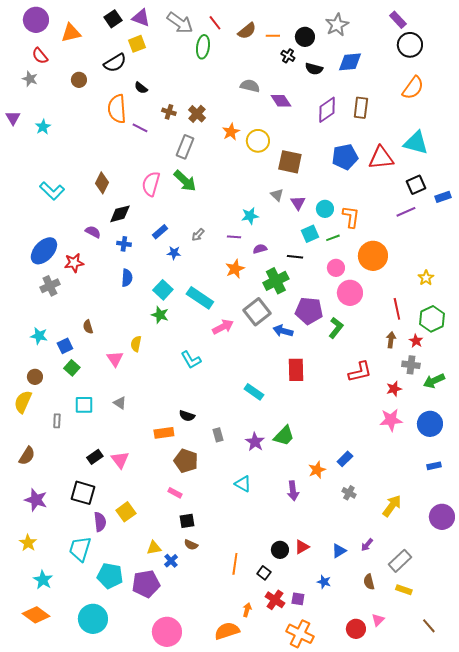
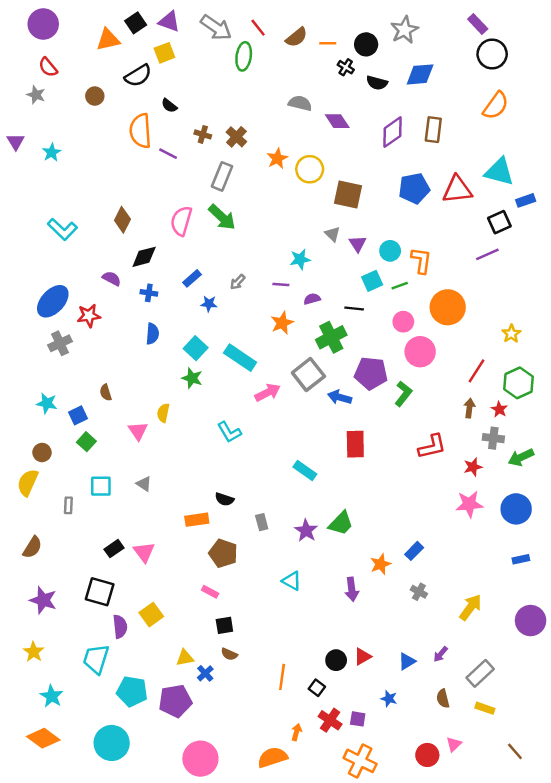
orange triangle: (71, 33) -> (108, 40), moved
blue rectangle: (443, 197) -> (526, 200), moved
red line: (397, 309) -> (477, 371), turned 45

